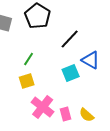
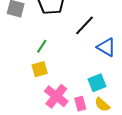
cyan square: (71, 73) -> (97, 83), moved

